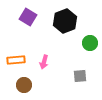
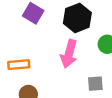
pink arrow: (44, 62) -> (69, 54), moved, size x1.6

